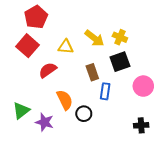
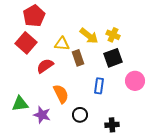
brown rectangle: (92, 72) -> (78, 58), moved
green triangle: (21, 110) -> (20, 104), turned 30
black circle: (84, 114) -> (80, 115), moved
black cross: (141, 125) -> (112, 125), moved

